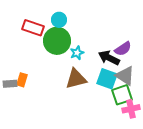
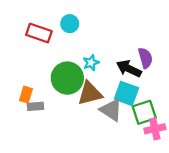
green circle: (57, 41) -> (67, 78), moved
purple semicircle: (123, 49) -> (145, 58), turned -72
gray triangle: (125, 76) -> (111, 110), moved
gray rectangle: (10, 84) -> (35, 106), moved

